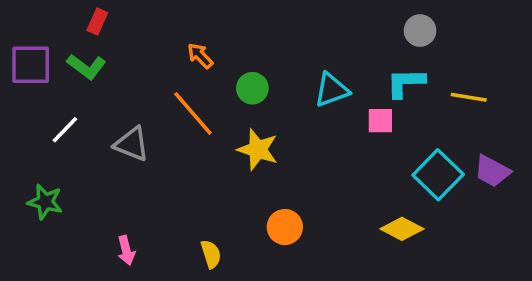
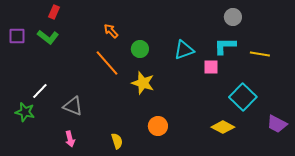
purple square: (31, 65) -> (17, 36), size x0.7
white line: (65, 130) -> (40, 91), moved
gray triangle: (132, 144) -> (73, 106), moved
purple trapezoid: (492, 171) -> (277, 124), moved

